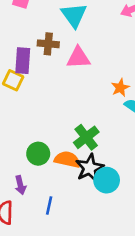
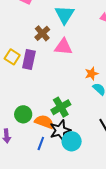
brown cross: (48, 44) -> (42, 33), turned 35
purple rectangle: (23, 61) -> (29, 60), moved
blue line: (49, 206) -> (41, 143), moved

